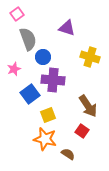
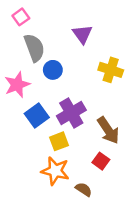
purple triangle: (67, 28) -> (82, 34), turned 36
pink star: (14, 69) -> (17, 85), size x1.5
purple cross: (53, 80) -> (71, 113), moved, turned -35

